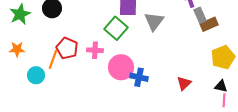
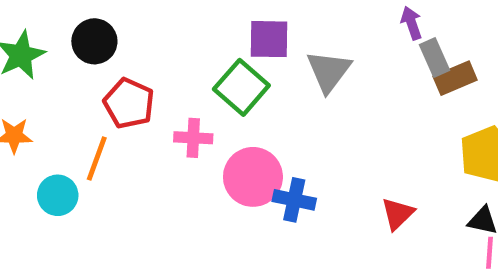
red pentagon: (67, 48) -> (129, 103), moved

